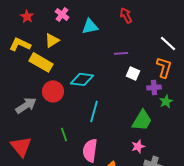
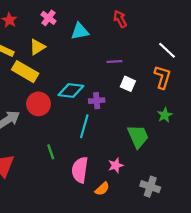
purple cross: (154, 87) -> (97, 101), moved
green trapezoid: (142, 120) -> (138, 136), turned -55
pink star: (138, 146) -> (116, 165), moved

